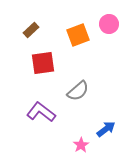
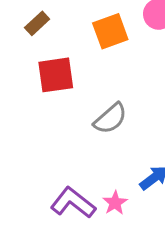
purple L-shape: (41, 112) -> (73, 203), moved

